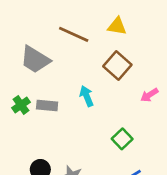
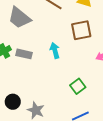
brown square: (117, 65) -> (81, 30), turned 30

